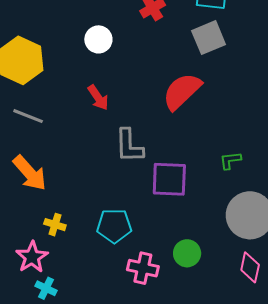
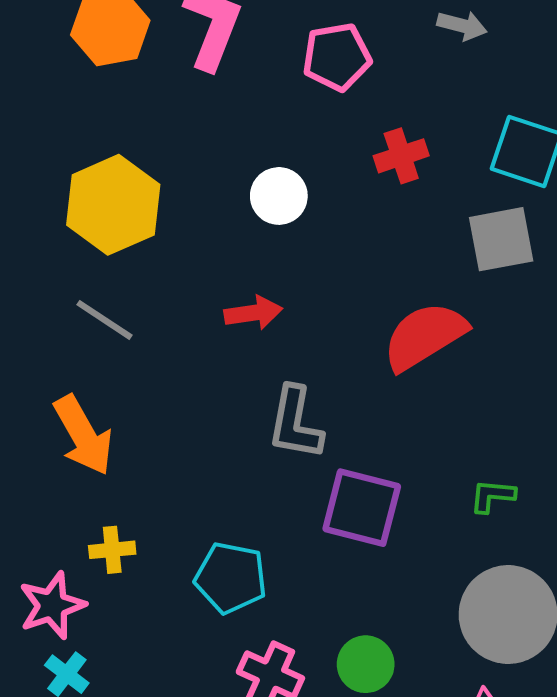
red arrow: (98, 98) -> (253, 313), turned -76
yellow cross: (55, 225) -> (112, 550), turned -35

